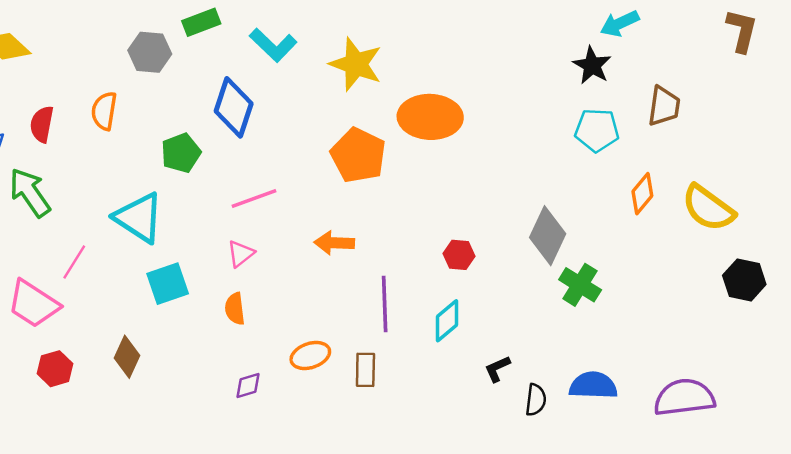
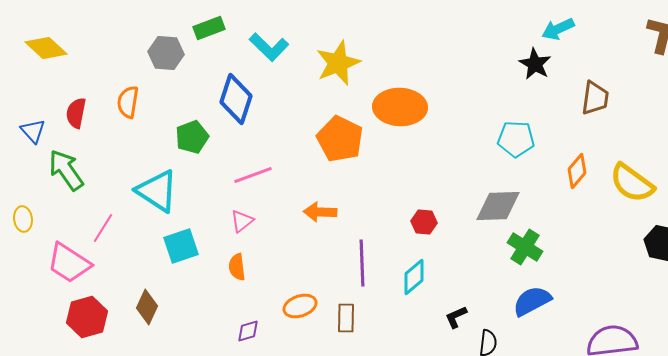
yellow star: (356, 64) -> (338, 63), turned 30
cyan pentagon: (597, 130) -> (516, 139), moved
gray diamond: (548, 236) -> (498, 206), turned 63
red hexagon: (55, 369) -> (87, 317), size x1.4
blue semicircle: (593, 385) -> (532, 301), moved, turned -30

